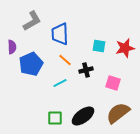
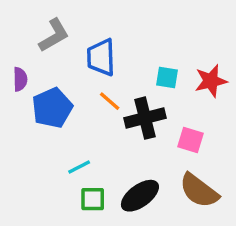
black cross: (86, 70) -> (145, 118), size x1.6
cyan line: (60, 83) -> (79, 167), moved
brown semicircle: (118, 113) -> (199, 191), turned -105

